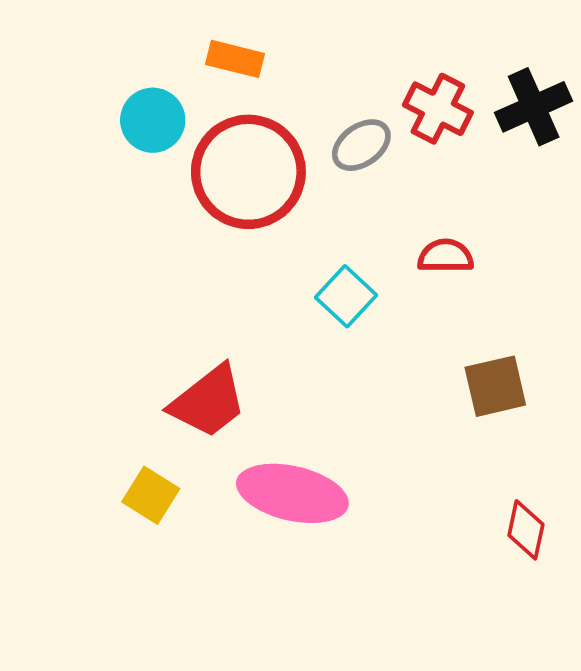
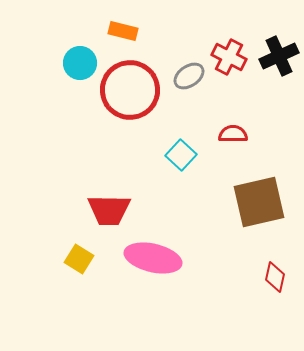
brown square: (495, 386) -> (259, 202), size x1.6
red trapezoid: (208, 402) -> (109, 210), turned 39

